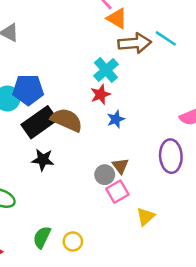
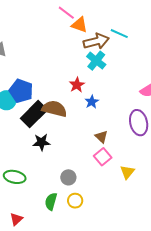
cyan cross: (106, 70) -> (96, 61), moved
blue pentagon: (28, 90) -> (21, 91), turned 30
gray circle: (105, 175) -> (68, 177), moved

